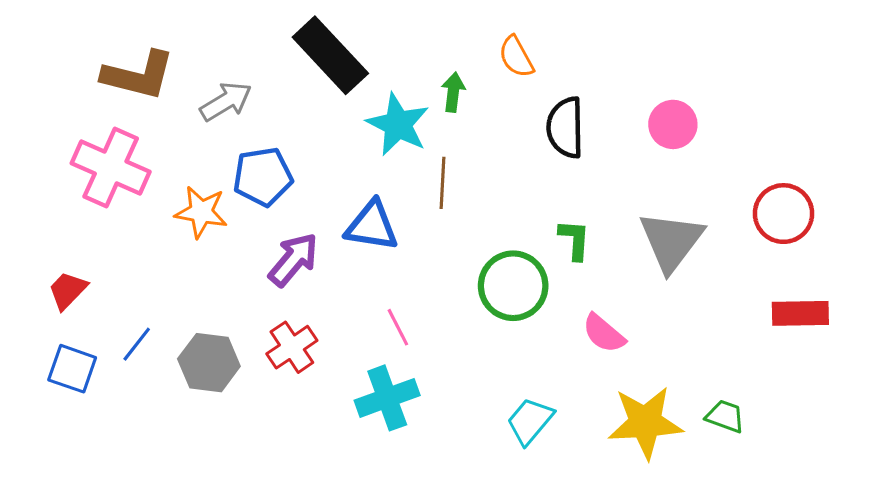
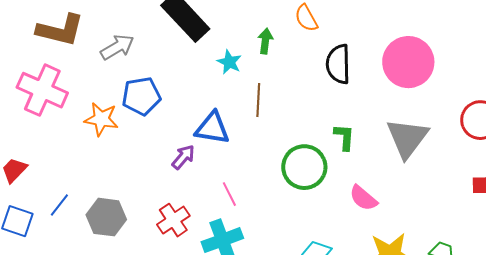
cyan star: (398, 124) -> (229, 62), size x0.6
pink circle: (673, 124) -> (408, 62), size x1.6
purple arrow: (293, 260) -> (183, 157), moved, size x0.7
red cross: (292, 347) -> (173, 220), moved

